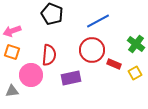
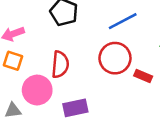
purple rectangle: (71, 78) -> (75, 108), moved

